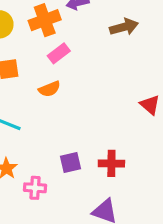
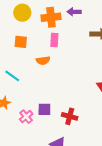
pink rectangle: (59, 53) -> (54, 40), turned -64
pink cross: (35, 188) -> (26, 117), moved, turned 32

